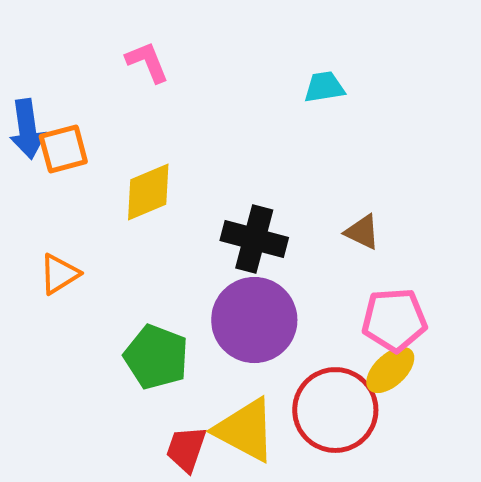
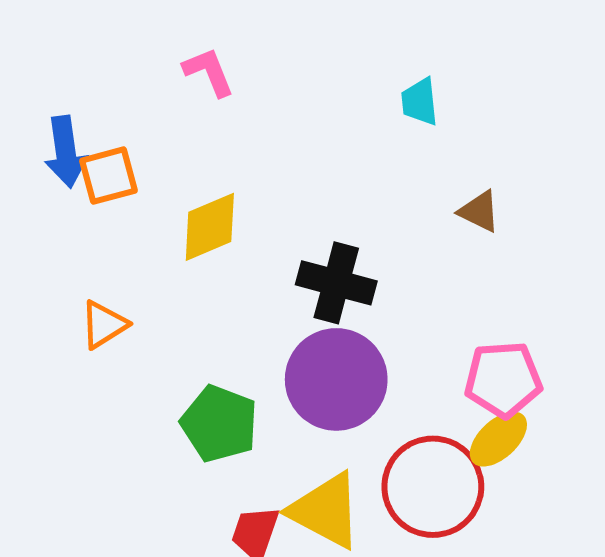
cyan trapezoid: (324, 87) -> (420, 102), turned -87
brown triangle: (362, 232) -> (479, 211), moved

